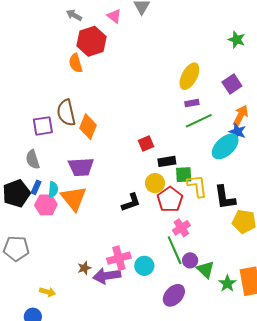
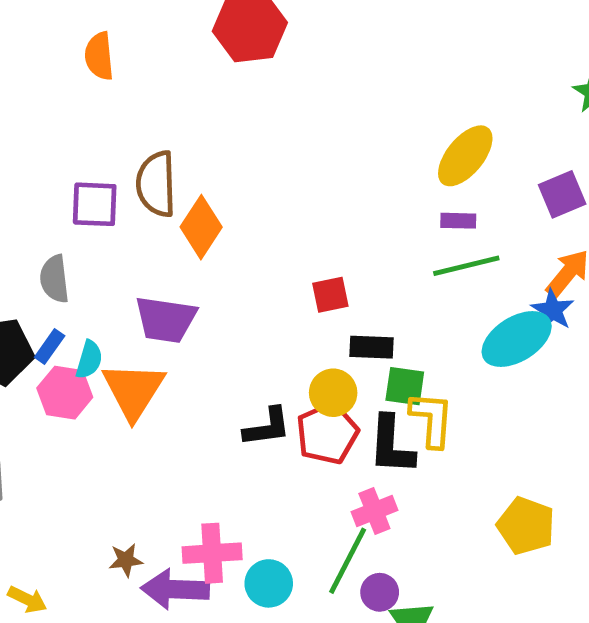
orange semicircle: (76, 63) -> (99, 56), moved
black L-shape: (225, 197) -> (391, 445), moved
red pentagon: (170, 199) -> (327, 433), moved
green line: (175, 250) -> (348, 561), turned 40

